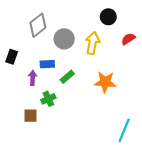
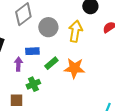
orange star: (105, 82) -> (74, 68), moved

